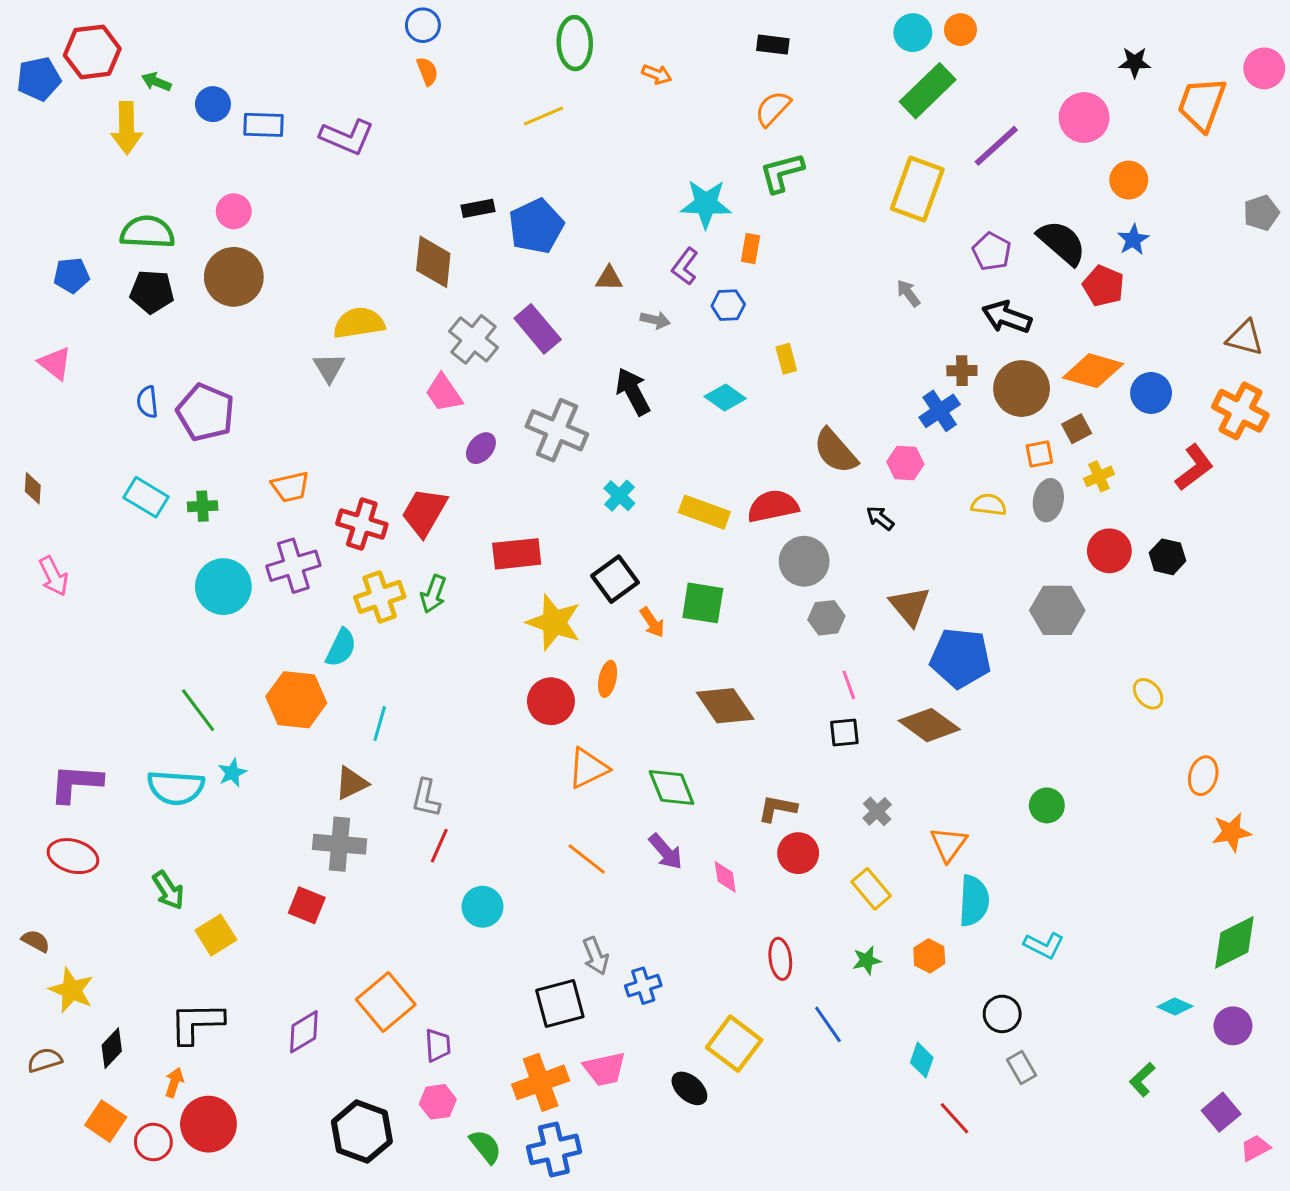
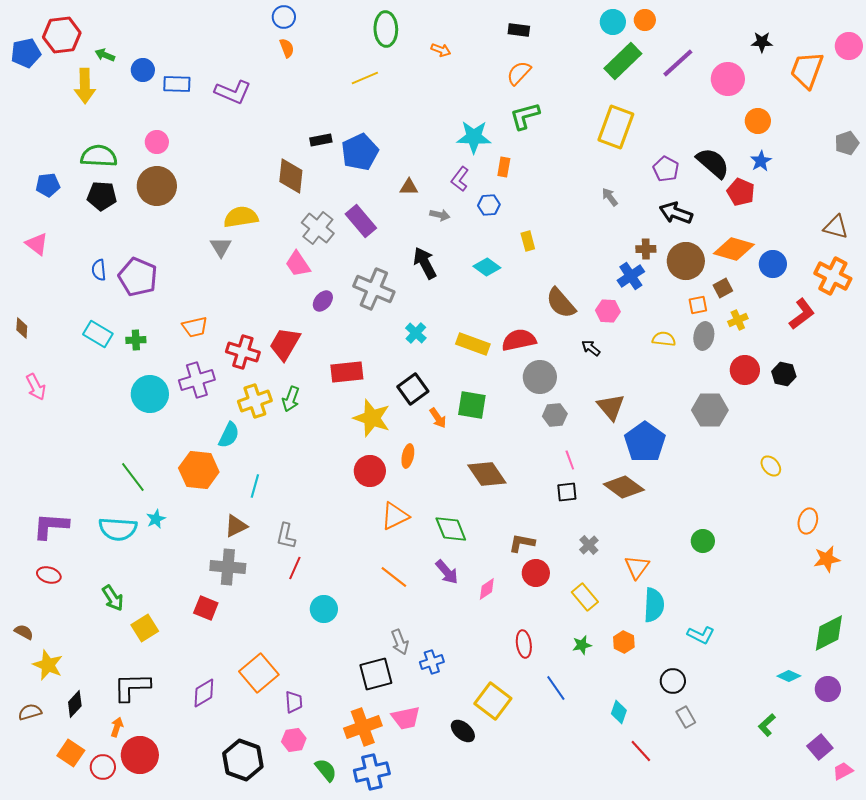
purple line: (996, 146) -> (678, 63), moved
blue pentagon: (960, 658) -> (645, 442), turned 30
red ellipse: (73, 856) -> (49, 575), size x0.7
pink diamond: (725, 877) -> (487, 589), turned 65

